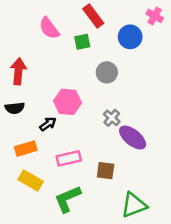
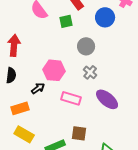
black semicircle: (15, 108) -> (11, 75), turned -77
gray cross: (112, 118) -> (90, 72), moved
pink rectangle: (69, 158) -> (71, 98), moved, turned 30
brown square: (106, 171) -> (79, 133), moved

